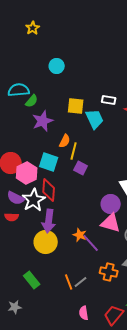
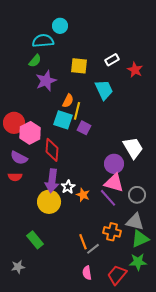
cyan semicircle: (19, 90) -> (43, 41), moved
white rectangle: (109, 100) -> (112, 60), turned -40
cyan trapezoid: (95, 119) -> (104, 90), moved
cyan square: (49, 162) -> (63, 120), moved
white star: (34, 200) -> (68, 187), moved, size x0.6
purple line: (91, 243) -> (108, 198), moved
orange line: (69, 282) -> (83, 242), moved
gray line: (81, 282) -> (93, 249), moved

